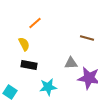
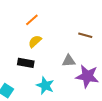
yellow semicircle: (24, 44) -> (35, 41), moved, turned -104
cyan star: (48, 87) -> (45, 86), turned 30

